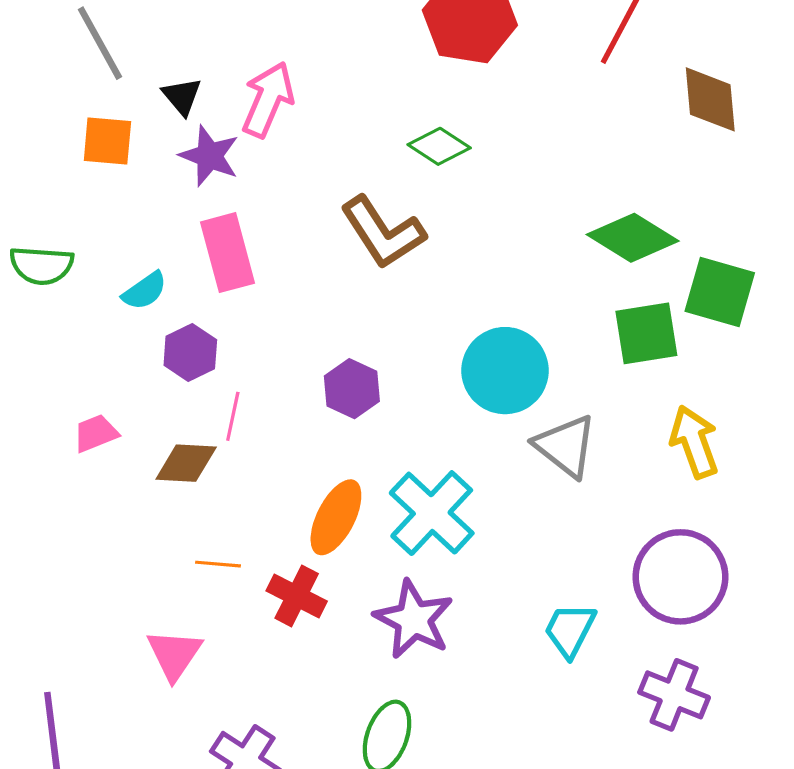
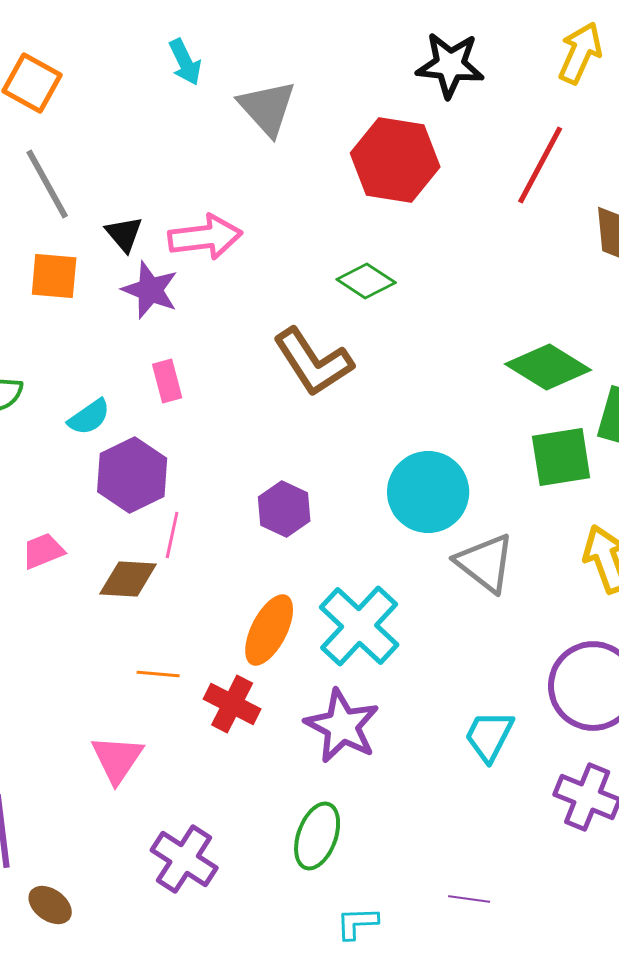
pink arrow: (268, 99) -> (205, 237), turned 60
pink rectangle: (228, 253) -> (167, 381), size x0.6
purple hexagon: (190, 353) -> (132, 475), size x1.4

